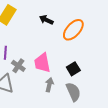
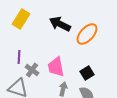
black arrow: (46, 20) -> (60, 24), size x1.5

